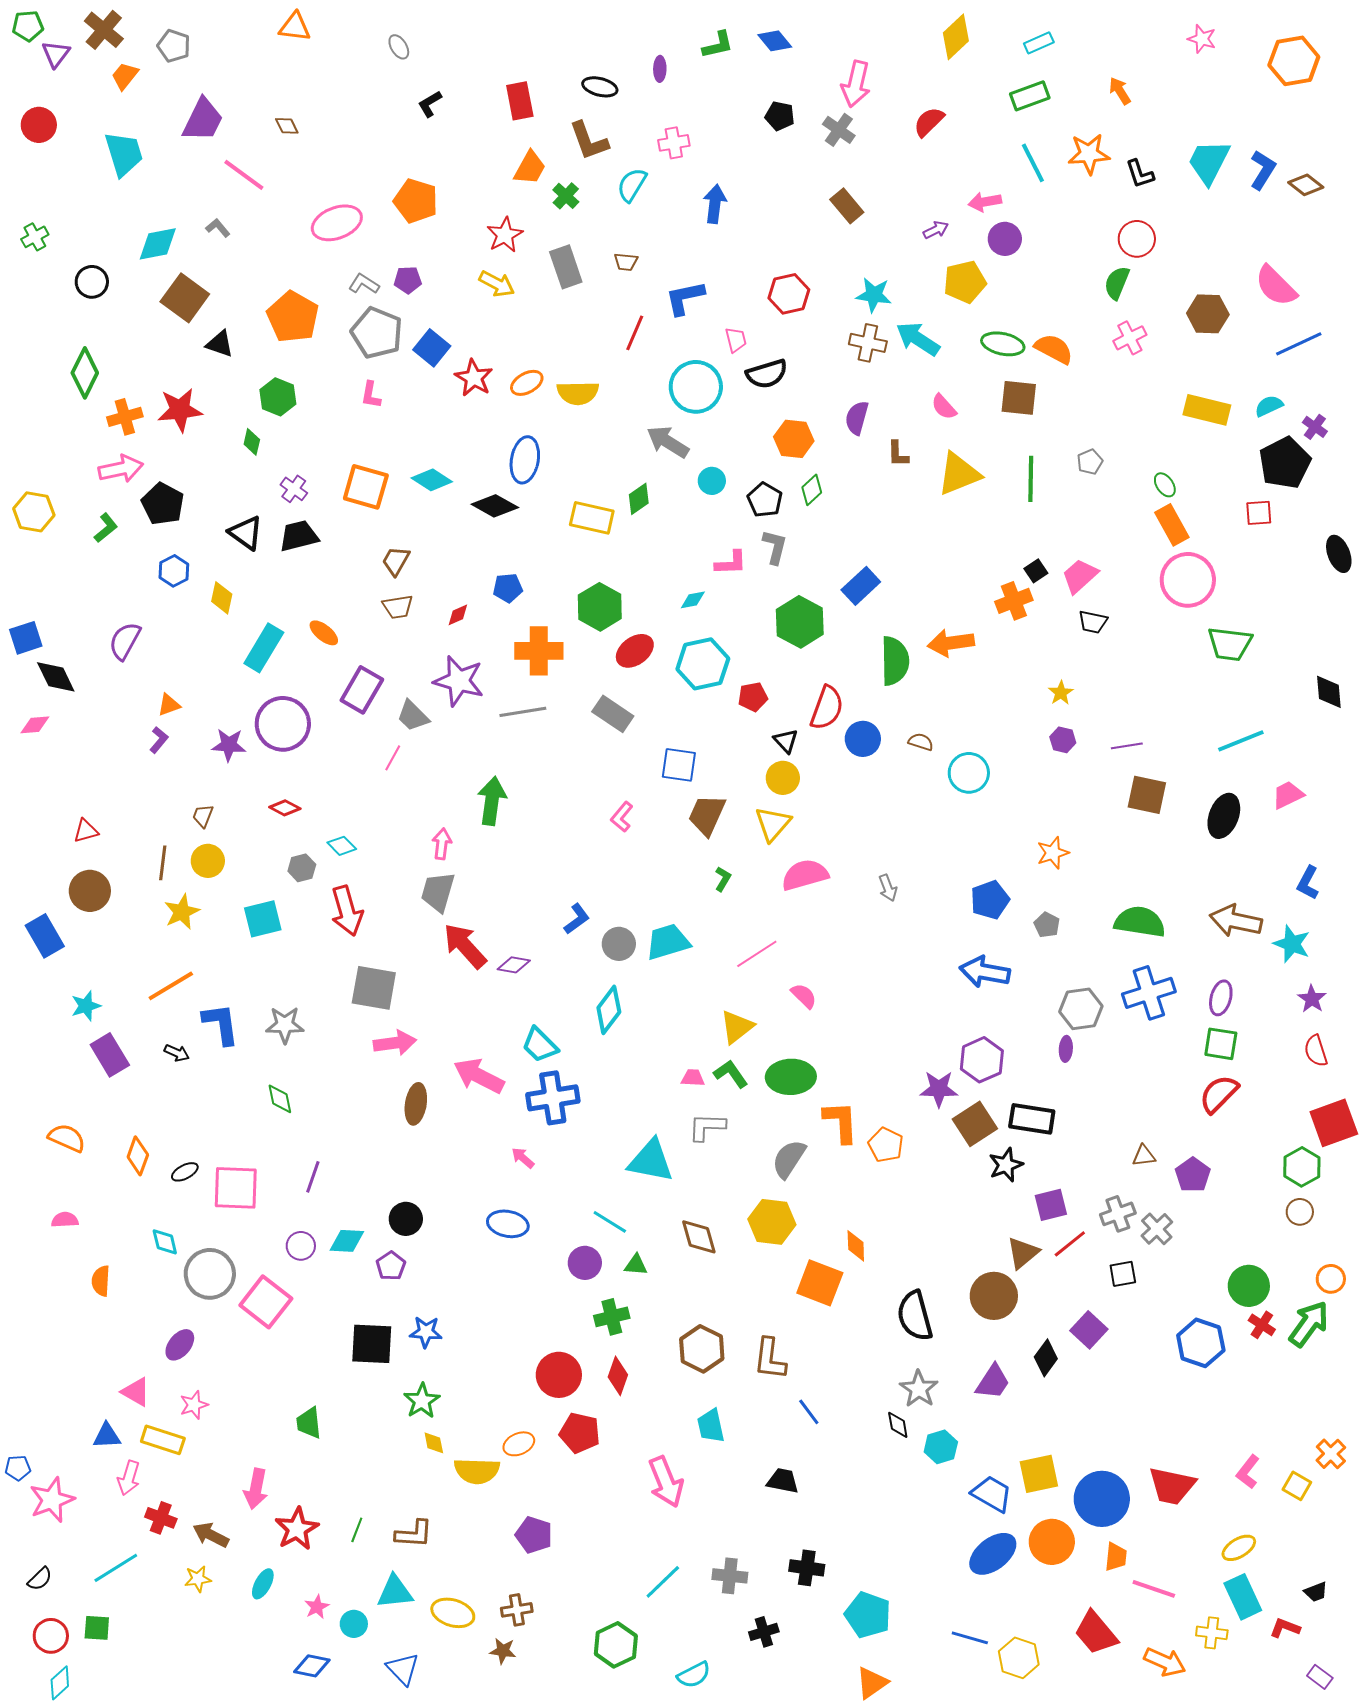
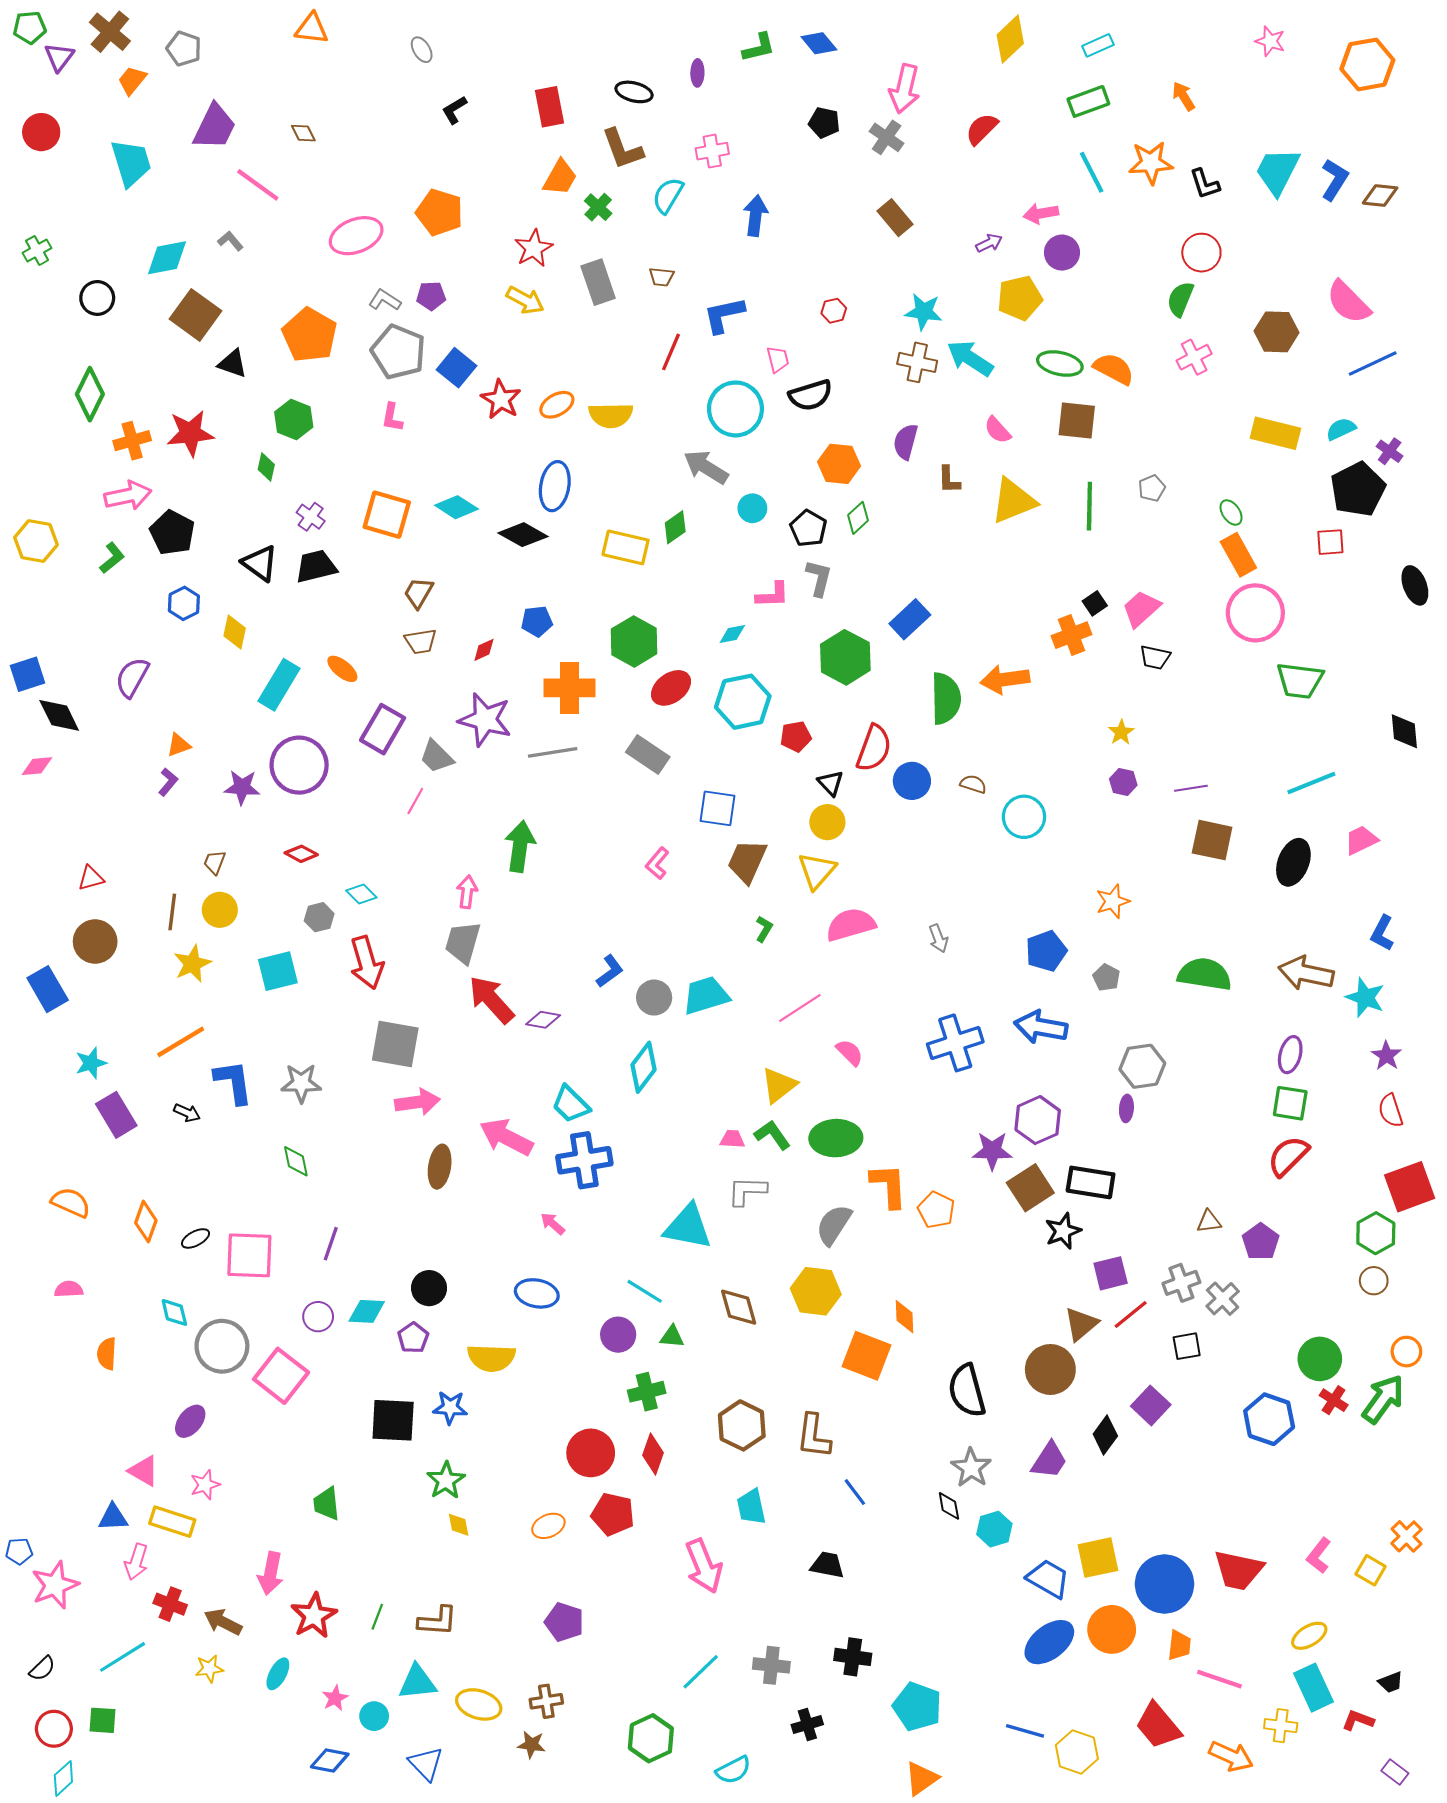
brown diamond: (1306, 185) -> (1380, 195), turned -32
red hexagon: (789, 294) -> (834, 311), size x0.6
blue cross: (1149, 993) -> (955, 1043), moved
yellow semicircle: (477, 1471) -> (491, 1358), moved

